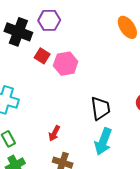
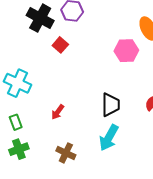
pink hexagon: (66, 64) -> (126, 51), moved
red arrow: (54, 133) -> (58, 112), moved

